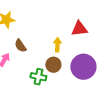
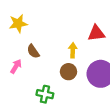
green cross: (38, 77) -> (45, 94), moved

